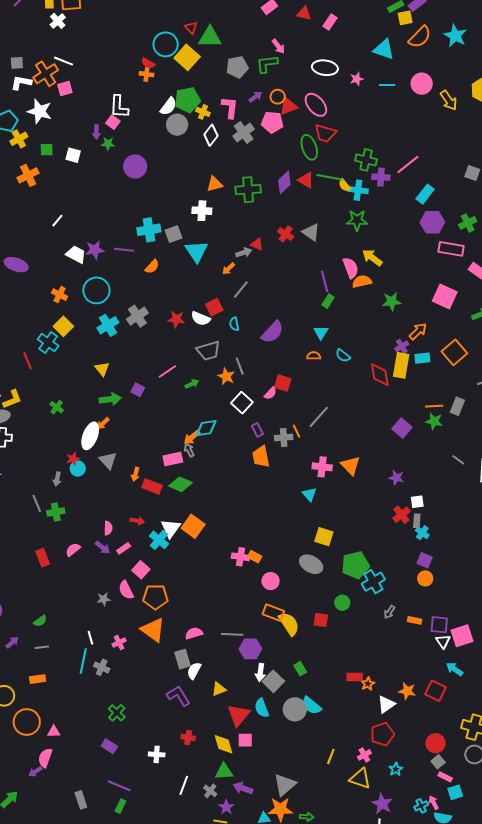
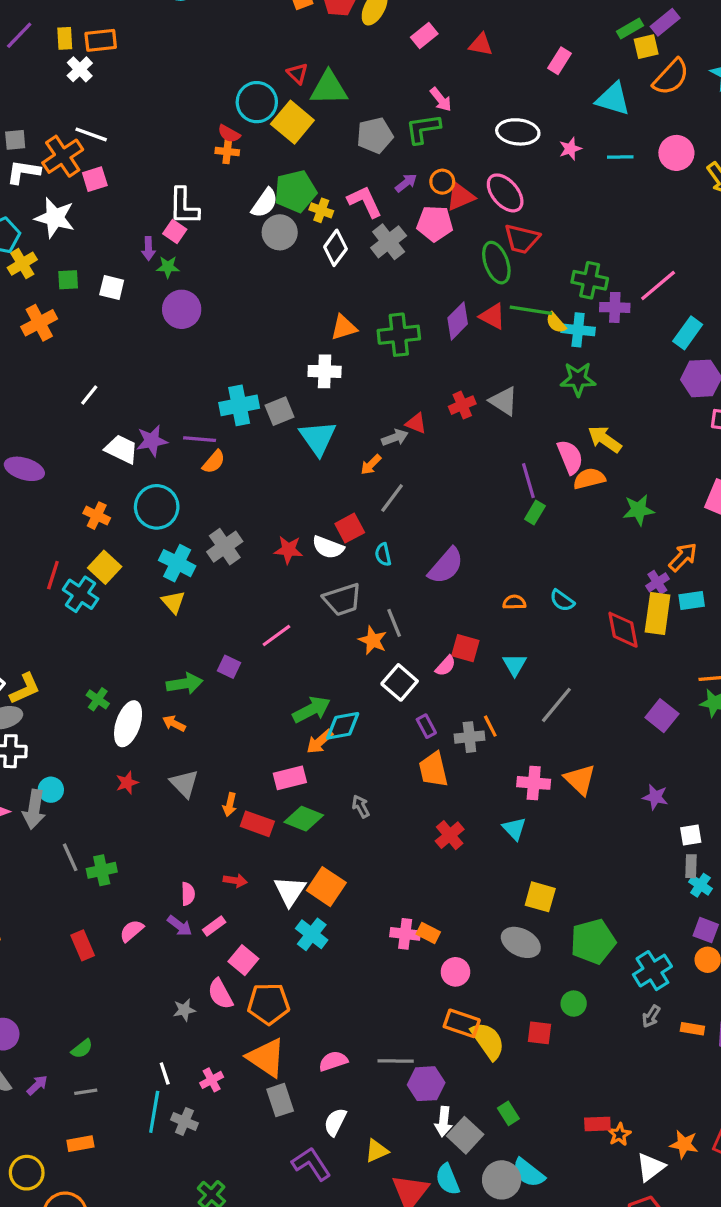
pink rectangle: (330, 22) -> (560, 61), moved
pink L-shape: (230, 107) -> (365, 202), turned -30
purple circle: (135, 166) -> (182, 309), moved
red cross: (286, 234) -> (462, 405), turned 35
orange semicircle: (152, 267) -> (214, 462), moved
cyan cross: (108, 325) -> (177, 563), turned -30
cyan triangle: (321, 332) -> (515, 665), moved
red line: (28, 361) -> (53, 575), moved, turned 42
yellow triangle: (102, 369) -> (173, 602), moved
green arrow: (192, 384) -> (312, 710), moved, size x1.6
gray line: (319, 417) -> (556, 705), moved
orange arrow: (103, 423) -> (174, 723), turned 72
white ellipse: (90, 436) -> (128, 724), moved
gray arrow: (189, 450) -> (361, 806), moved
cyan circle: (78, 469) -> (51, 790), moved
gray arrow: (57, 479) -> (34, 809), moved, size x1.6
red cross: (401, 515) -> (450, 835), moved
cyan cross: (159, 540) -> (312, 934), moved
cyan cross: (373, 582) -> (652, 971), moved
gray rectangle: (182, 659) -> (280, 1100), moved

